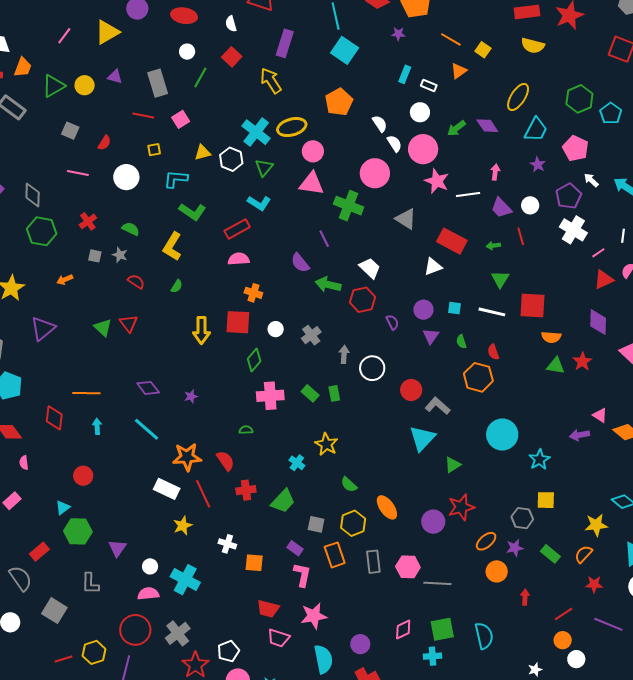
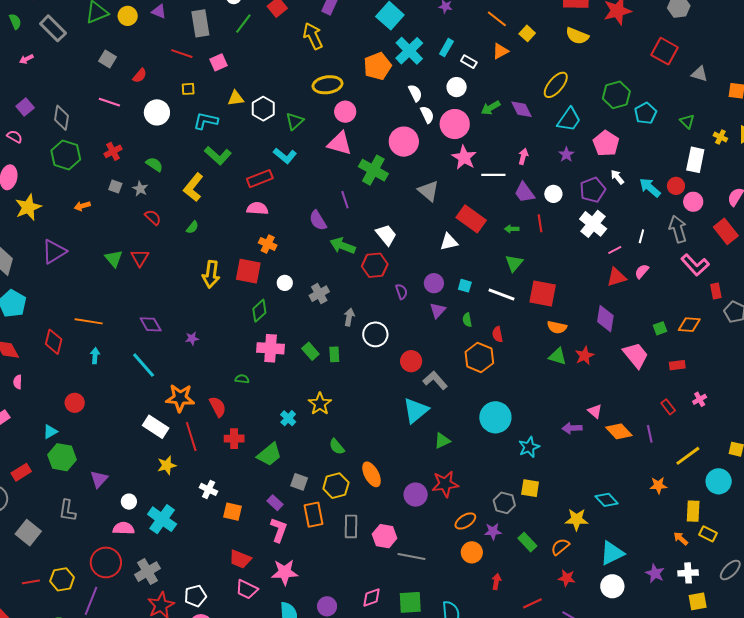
cyan cross: (256, 132) -> (409, 51), moved

